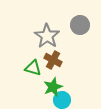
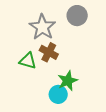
green star: (53, 87) -> (68, 81), moved

